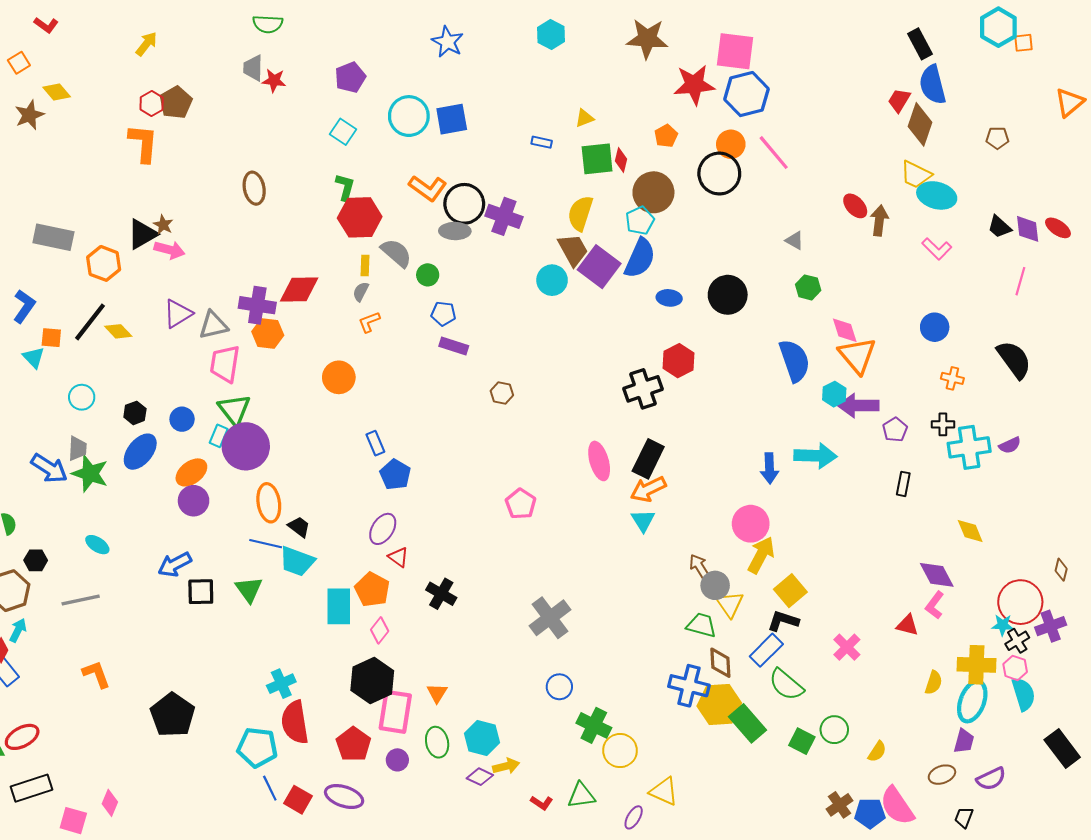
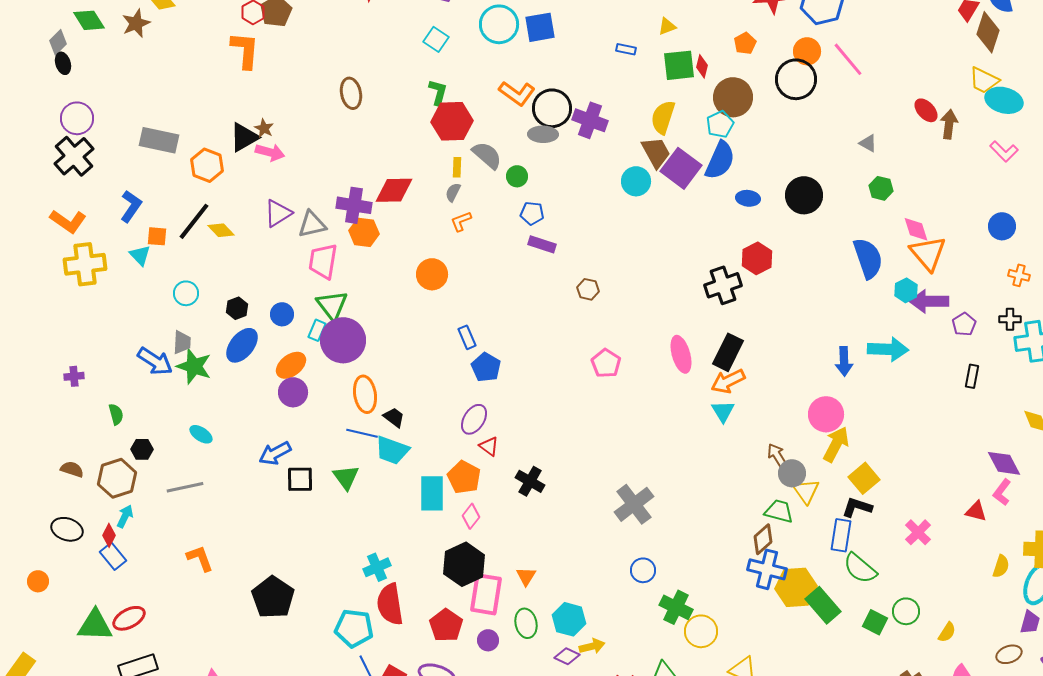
pink pentagon: (521, 504) -> (606, 363), moved
blue rectangle: (766, 650) -> (841, 535), turned -36
brown diamond: (720, 663) -> (763, 539), moved, turned 52

